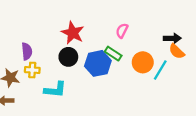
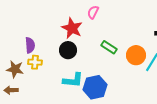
pink semicircle: (122, 31) -> (93, 12), moved
blue hexagon: (98, 63) -> (95, 87), moved
cyan L-shape: (55, 90) -> (73, 80), moved

